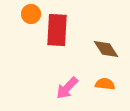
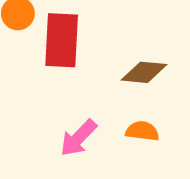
brown diamond: (106, 49) -> (144, 72), turned -52

